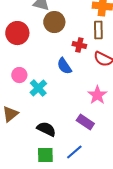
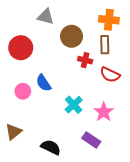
brown circle: (54, 22) -> (72, 36), moved
blue semicircle: (64, 66) -> (44, 83), moved
cyan cross: (38, 88) -> (74, 105), moved

